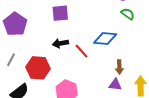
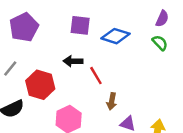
blue diamond: (105, 38) -> (116, 36), moved
brown arrow: (119, 67) -> (112, 101), moved

